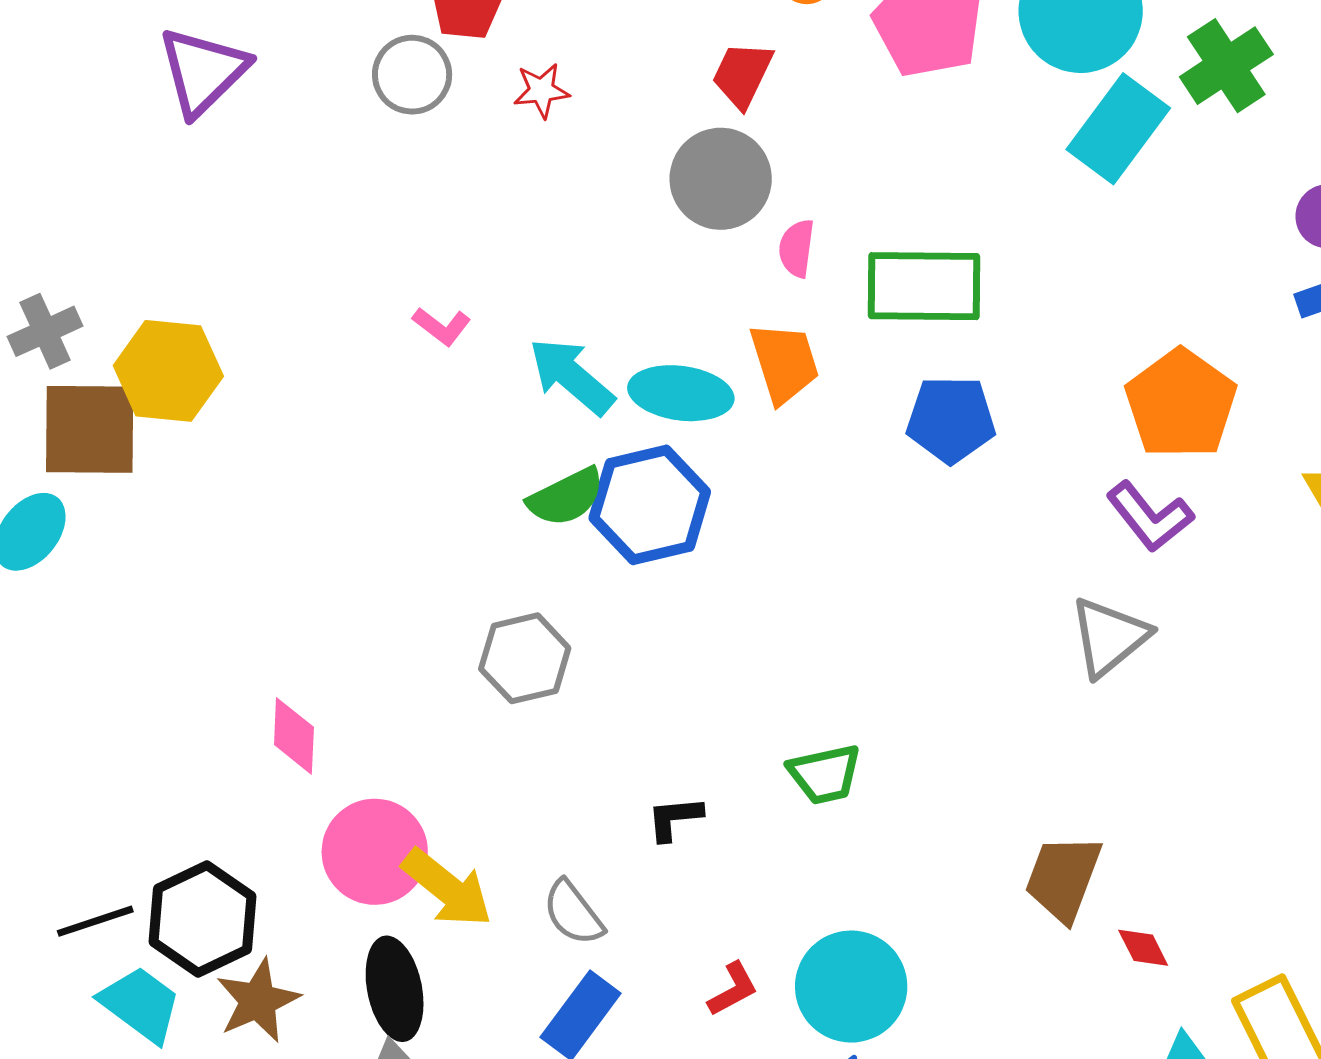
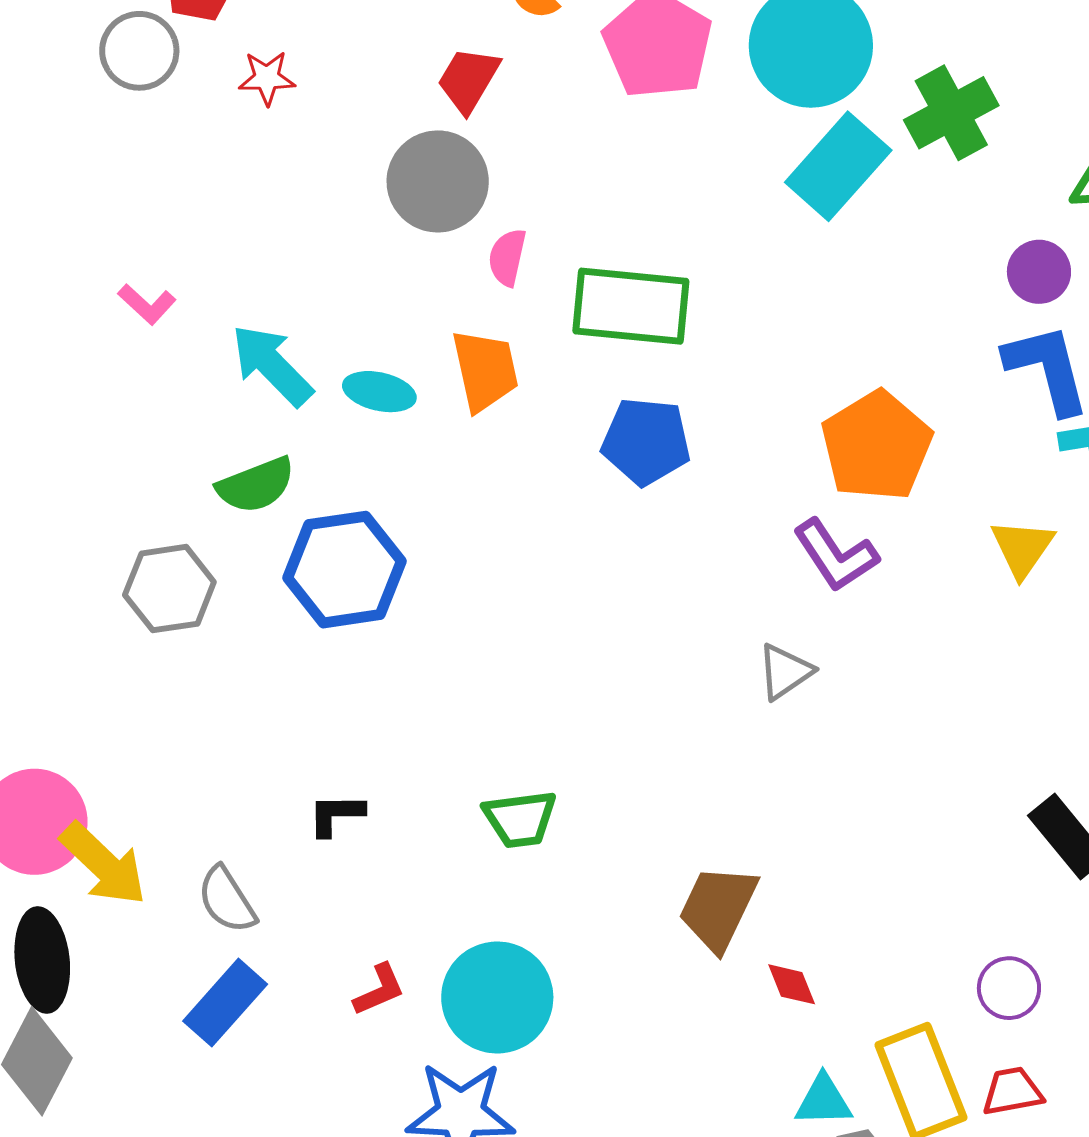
cyan ellipse: (681, 393) -> (379, 392), size x0.7
blue hexagon: (650, 505) -> (345, 570), moved
gray triangle: (1109, 637) -> (785, 672), size x0.7
gray hexagon: (525, 658) -> (169, 589), moved
green trapezoid: (825, 774) -> (520, 819), moved

